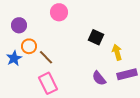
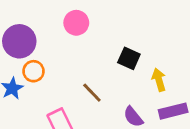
purple circle: (19, 25) -> (19, 41), size x1.5
brown line: (46, 57) -> (92, 93), moved

